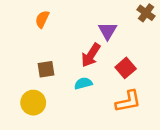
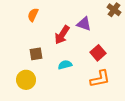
purple triangle: (108, 31) -> (84, 24), turned -42
red arrow: (91, 55) -> (62, 35), moved

